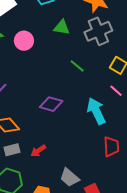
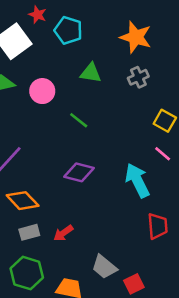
gray cross: (98, 31) -> (138, 77), size x0.6
green line: (77, 66) -> (79, 120), moved

